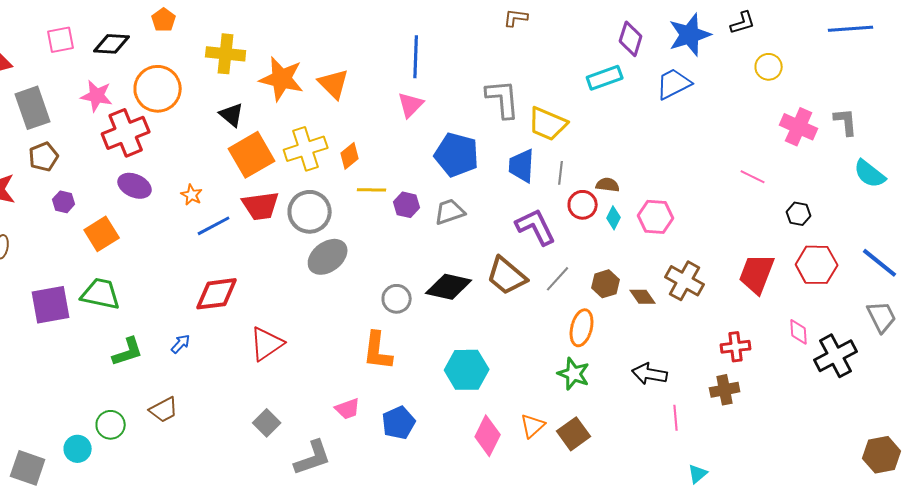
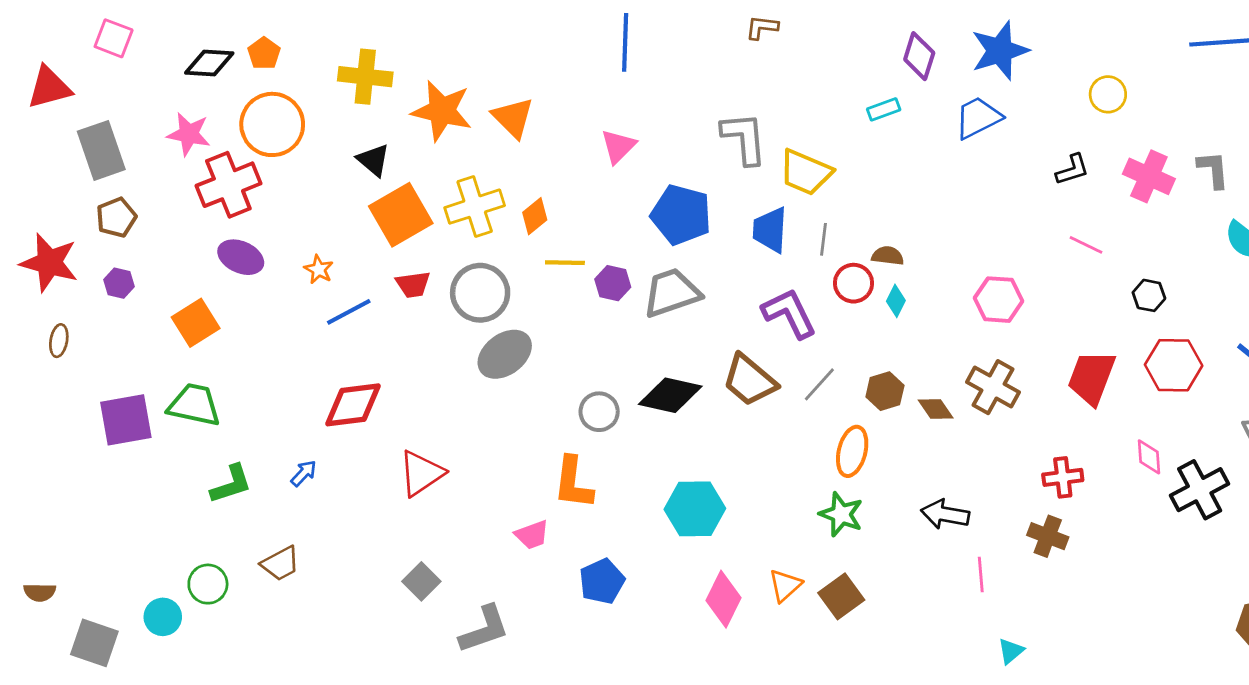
orange pentagon: (164, 20) -> (264, 53), moved
black L-shape: (743, 23) -> (1072, 170), moved
pink square: (61, 40) -> (114, 38), moved, turned 32
blue line: (416, 57) -> (625, 42), moved
cyan rectangle: (605, 78) -> (884, 109), size x0.7
purple hexagon: (64, 202) -> (119, 283), moved
red trapezoid: (261, 206) -> (413, 285), size x0.7
gray trapezoid: (450, 212) -> (672, 293), size x1.4
pink hexagon: (656, 217) -> (998, 300), moved
brown cross: (725, 390) -> (1048, 536), turned 32
pink trapezoid: (348, 409) -> (532, 535), moved

